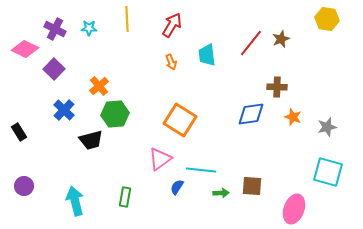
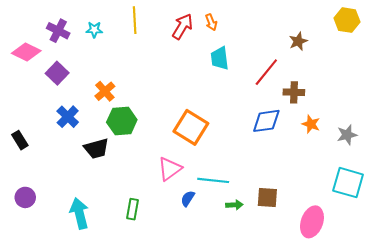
red line: (251, 43) -> (266, 72), moved
orange arrow: (171, 62) -> (211, 22), moved

